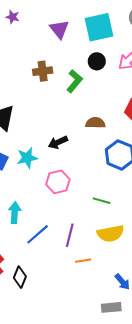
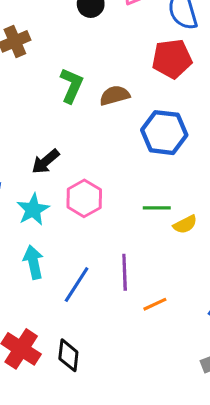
green L-shape: (74, 81) -> (72, 85), moved
black arrow: (58, 142) -> (45, 161), moved
cyan star: (27, 158) -> (33, 210), moved
yellow semicircle: (111, 233) -> (185, 224), moved, size x0.6

